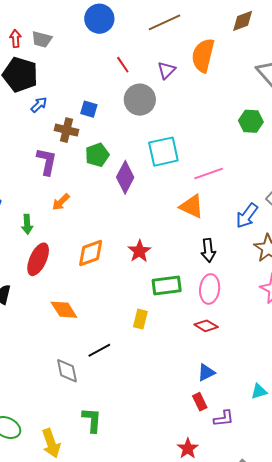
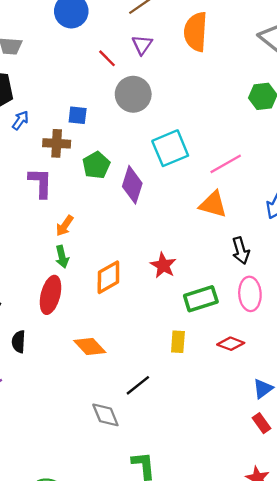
purple triangle: (166, 70) -> (142, 45), moved
green arrow: (27, 224) -> (62, 257), moved
red diamond: (206, 326) -> (231, 344), moved

